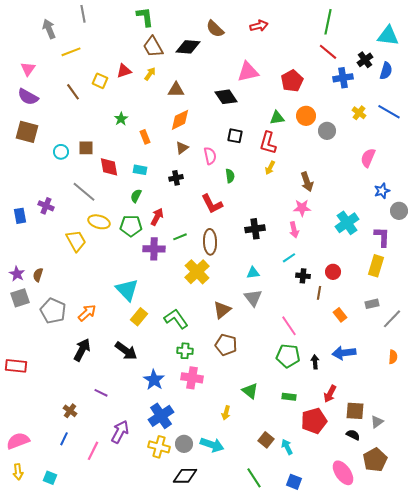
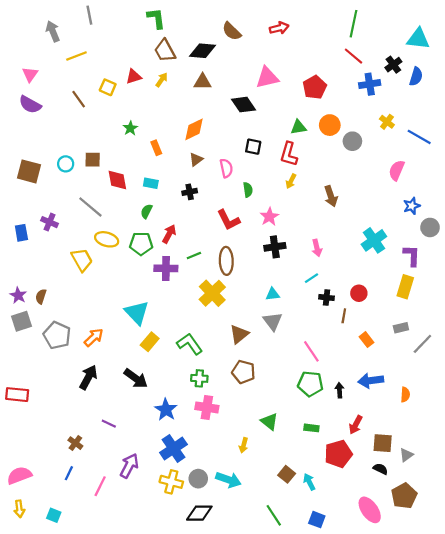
brown triangle: (176, 90) -> (203, 82), moved
blue line: (389, 112) -> (419, 137), moved
brown square: (27, 132) -> (29, 171), moved
pink star: (302, 208) -> (269, 217), moved, turned -30
orange semicircle: (393, 357) -> (405, 395), moved

